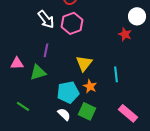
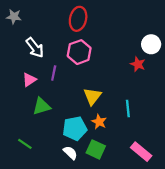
white arrow: (46, 19) -> (35, 48), moved
purple line: (46, 50) -> (54, 73), moved
pink triangle: (17, 63) -> (29, 80), moved, turned -32

